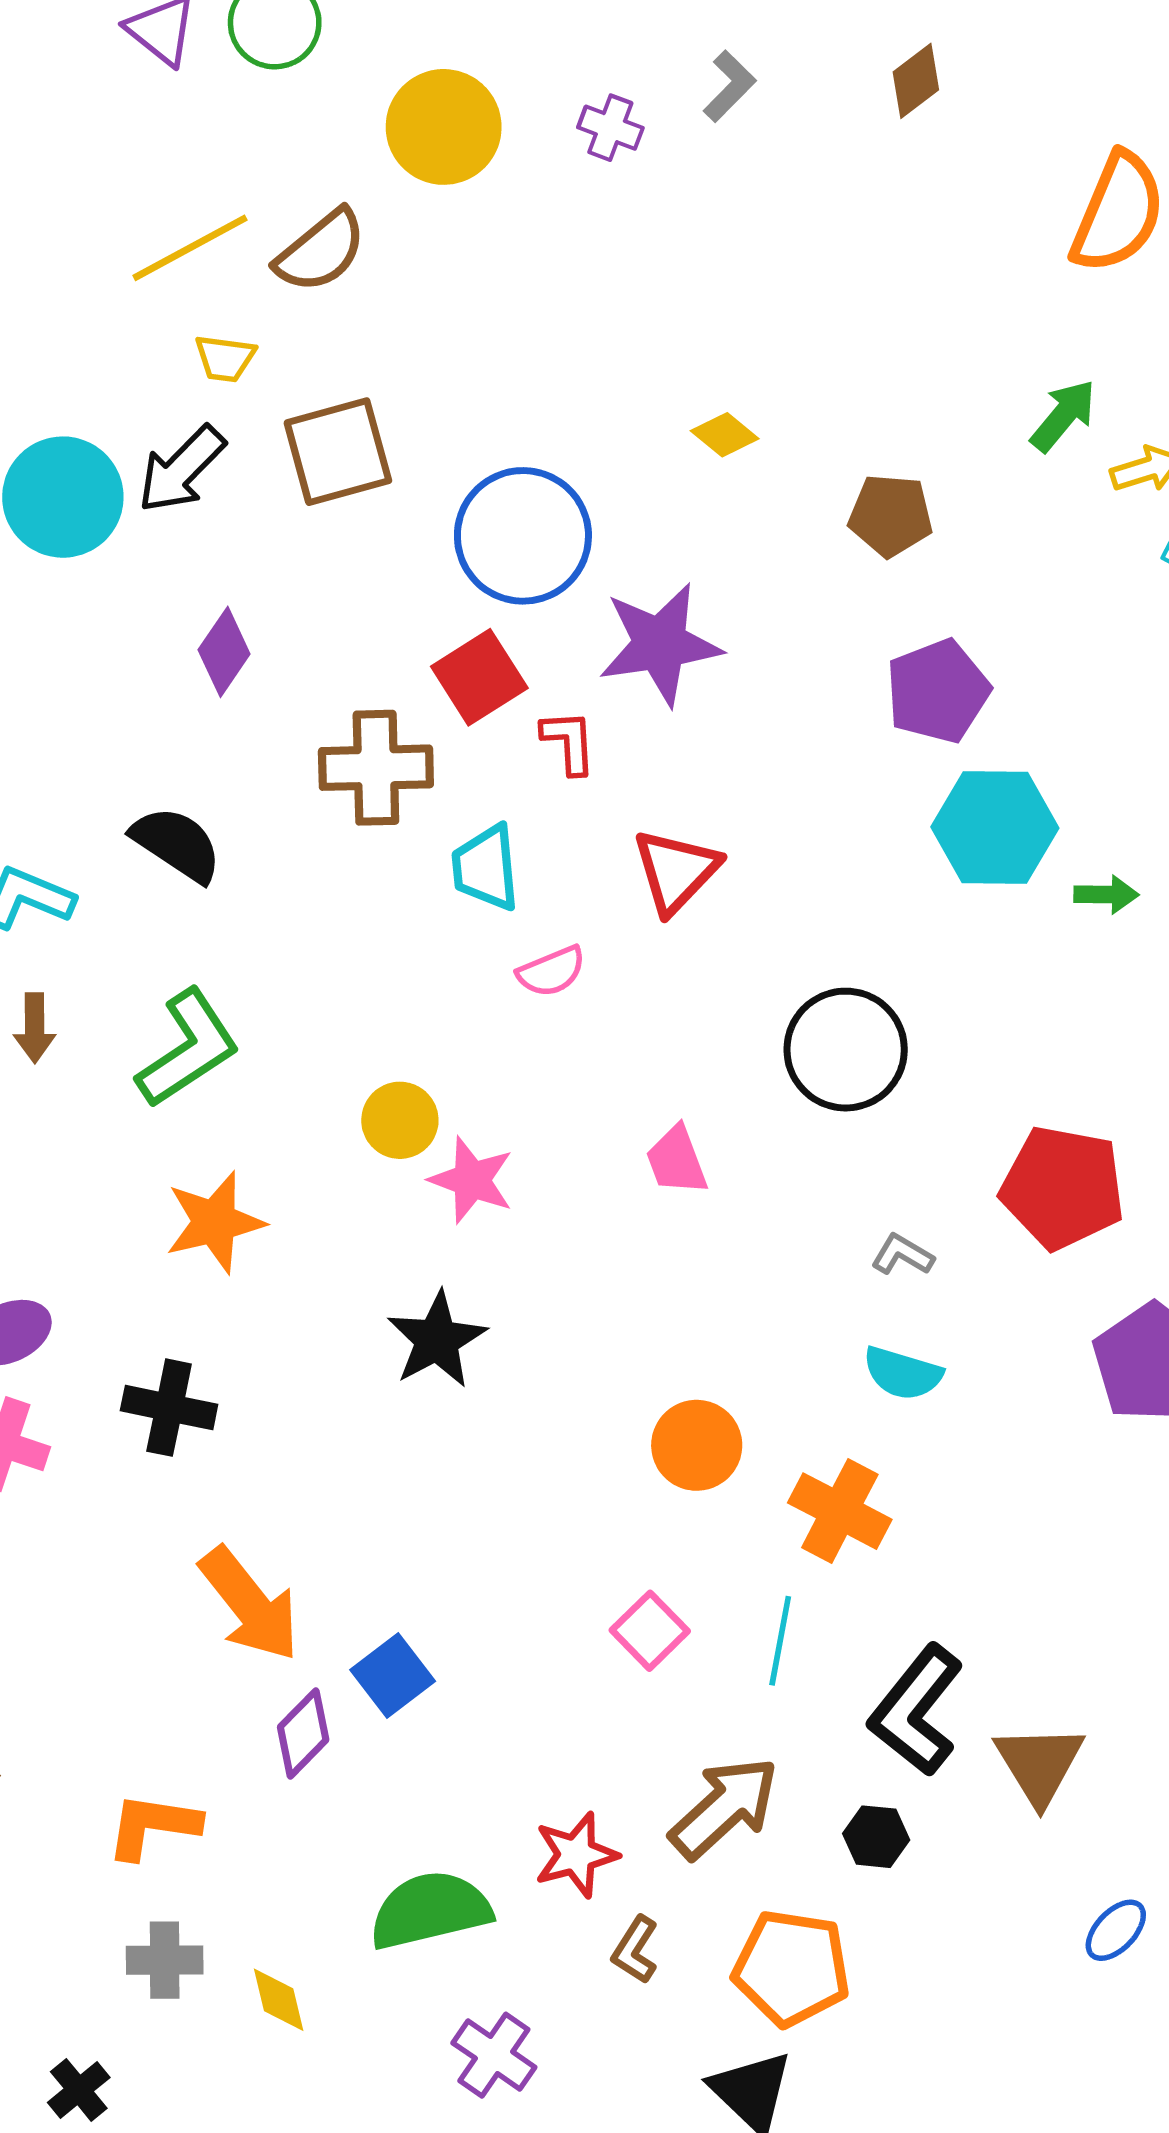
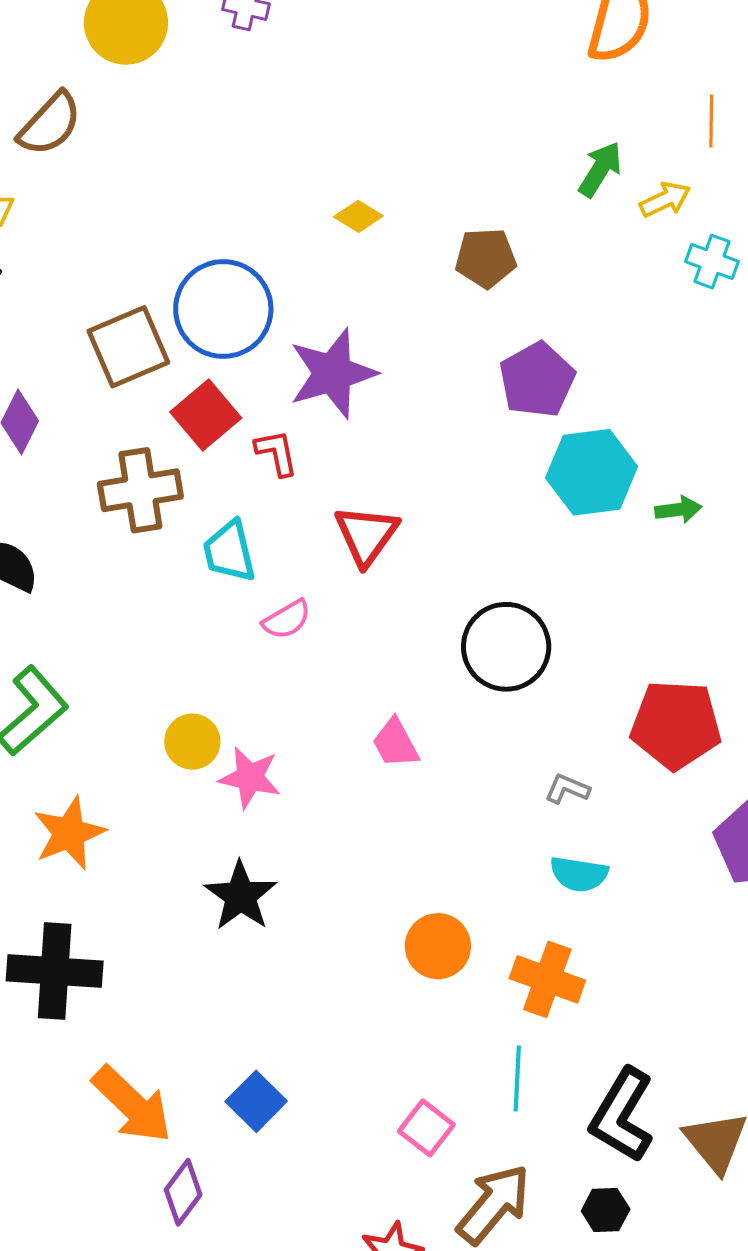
brown square: (338, 452) -> (128, 347), moved
black cross: (169, 1408) -> (55, 971), size x1.4
pink square: (650, 1631) -> (426, 1128), moved
blue square: (393, 1675) -> (256, 1101), moved

